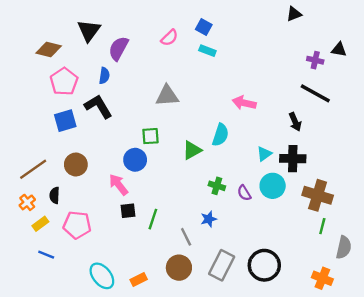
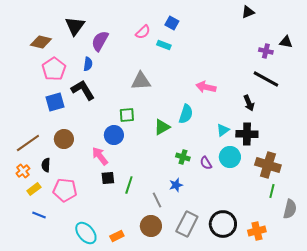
cyan rectangle: (207, 51) -> (164, 45), moved
orange cross: (322, 278) -> (257, 231), moved, turned -36

